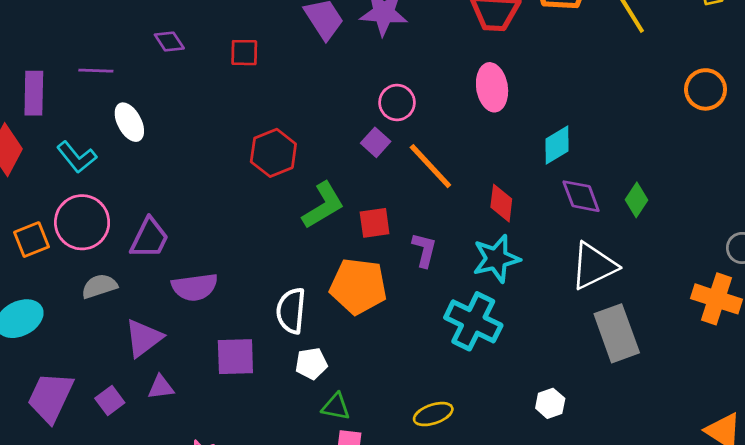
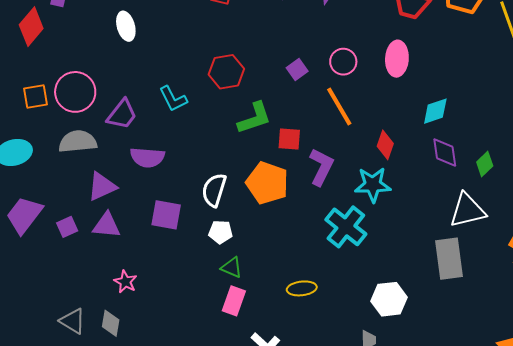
pink circle: (397, 103) -> (343, 62), moved
purple square: (376, 142) -> (297, 70), moved
cyan L-shape: (77, 157) -> (173, 99), moved
purple L-shape: (424, 250) -> (321, 167), size x1.4
white triangle: (594, 266) -> (467, 210), moved
gray semicircle: (99, 286) -> (78, 142), size x1.4
purple triangle: (161, 387) -> (107, 225), size x1.4
white hexagon: (550, 403) -> (389, 299), size x1.6

